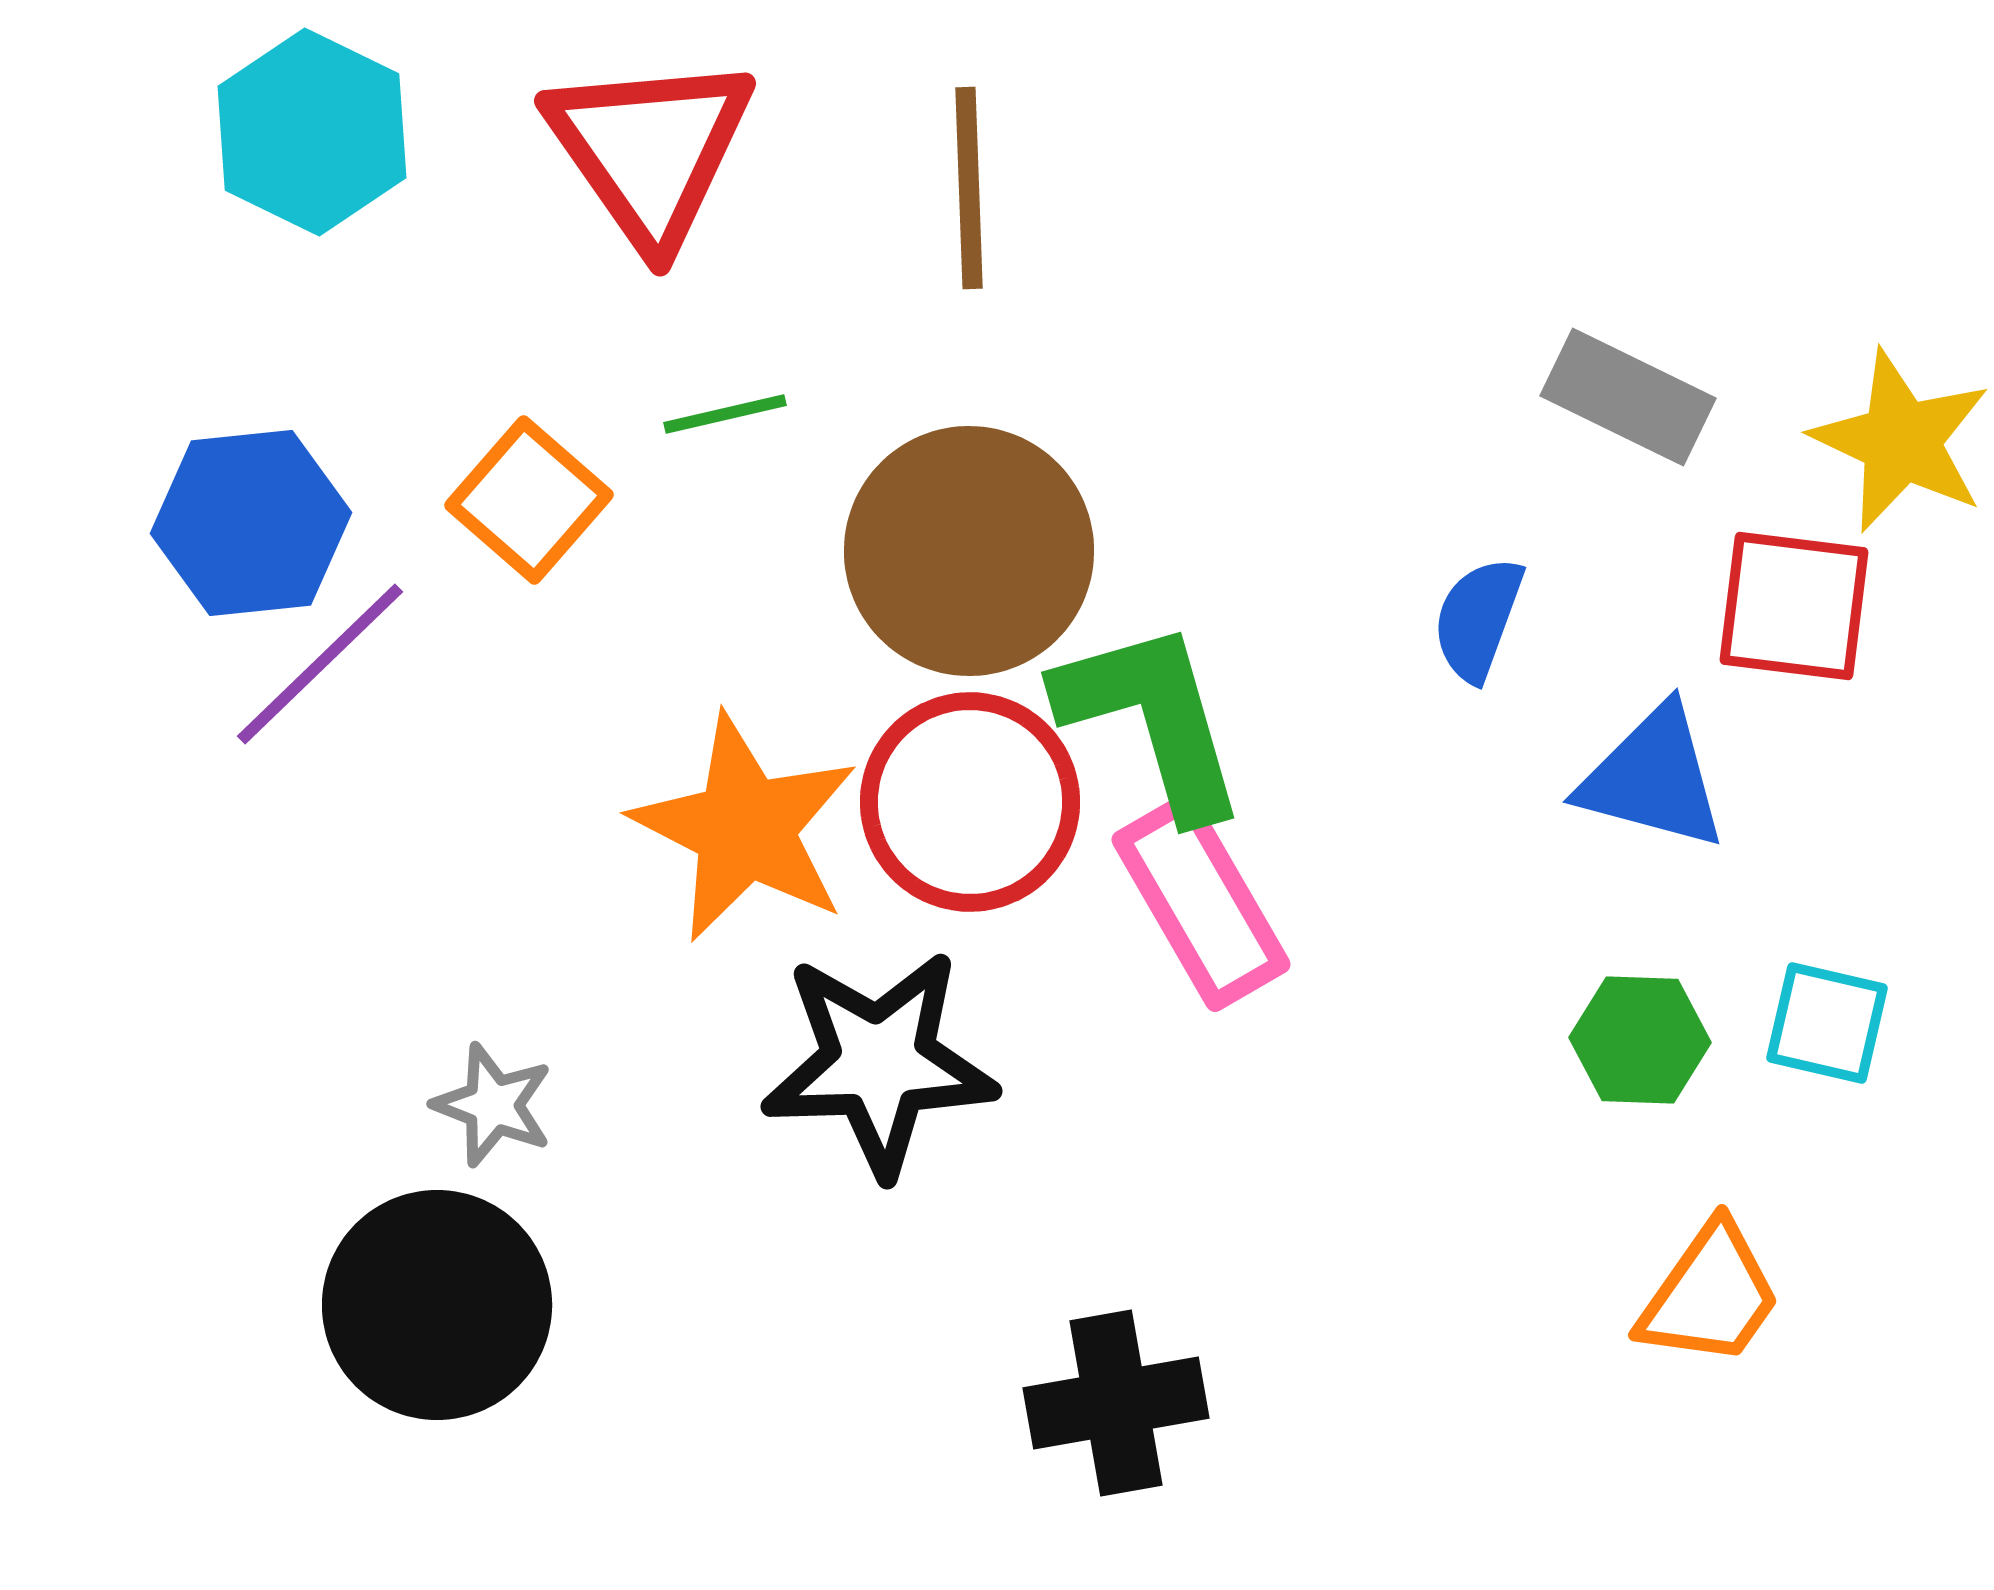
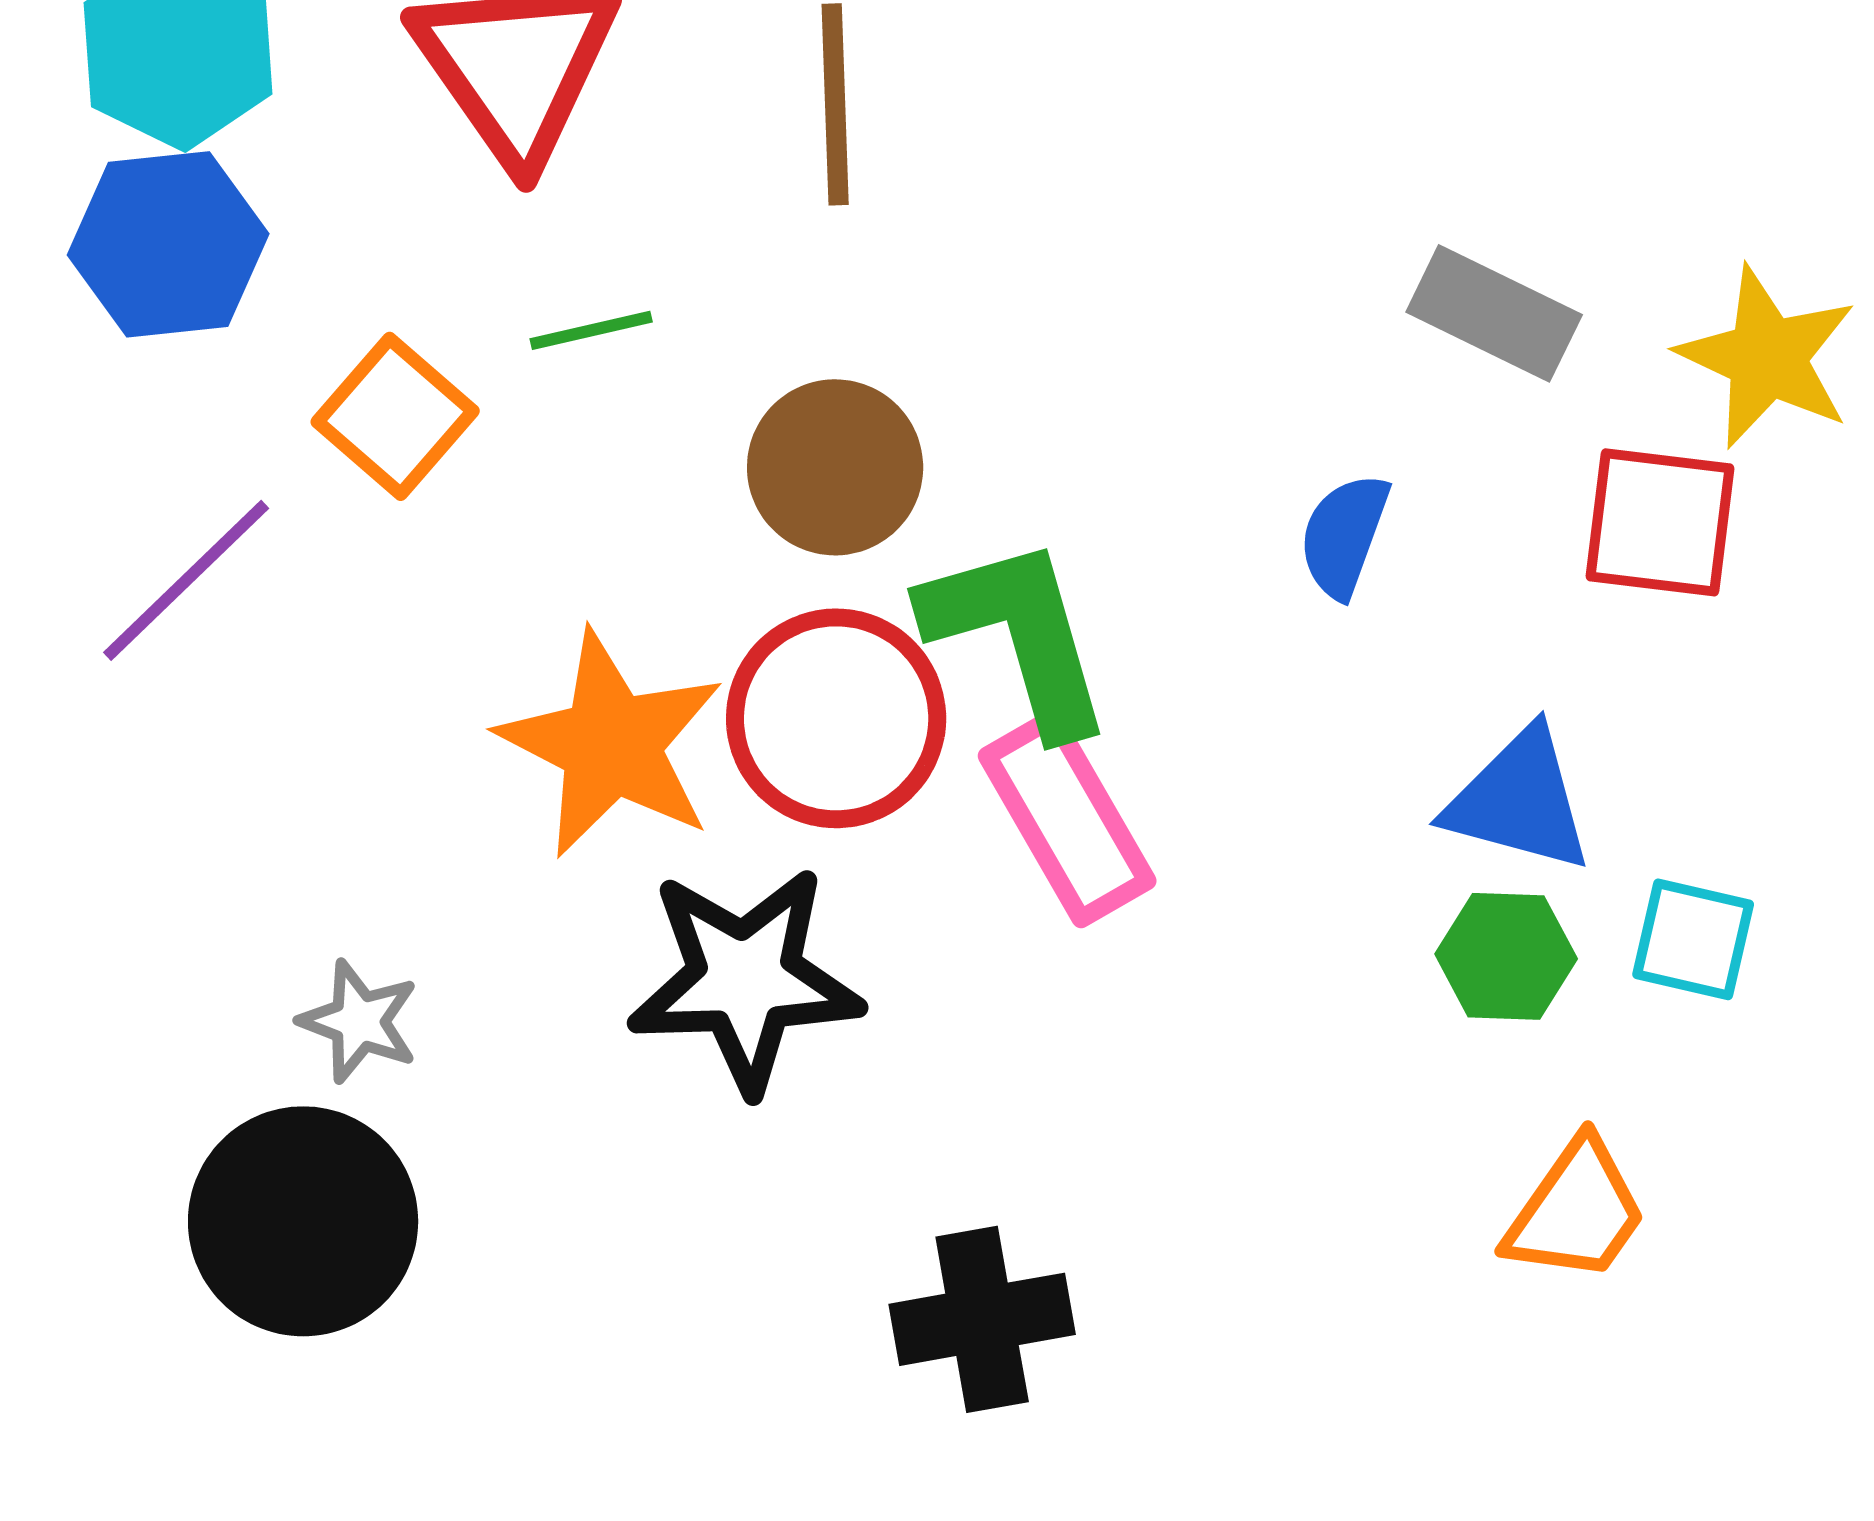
blue hexagon: (251, 523) -> (168, 244), moved
brown circle: (969, 551) -> (835, 467), size x0.7
blue triangle: (1653, 778) -> (1519, 800), moved

